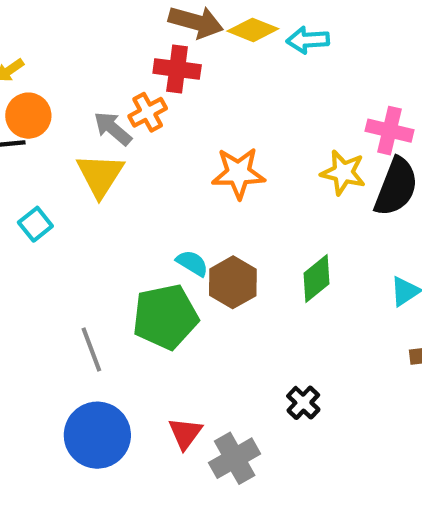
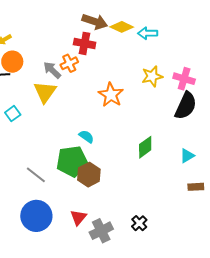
orange star: (238, 173) -> (111, 95), turned 30
yellow star: (343, 173) -> (152, 76), moved, turned -30
brown hexagon: (233, 282) -> (89, 175), moved
gray line: (91, 349) -> (36, 175), turned -35
black cross: (303, 403) -> (139, 223), moved

